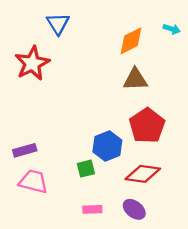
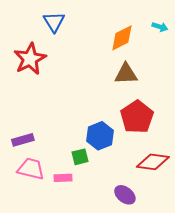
red diamond: (143, 174) -> (153, 162), moved
pink rectangle: (92, 209) -> (63, 178), moved

